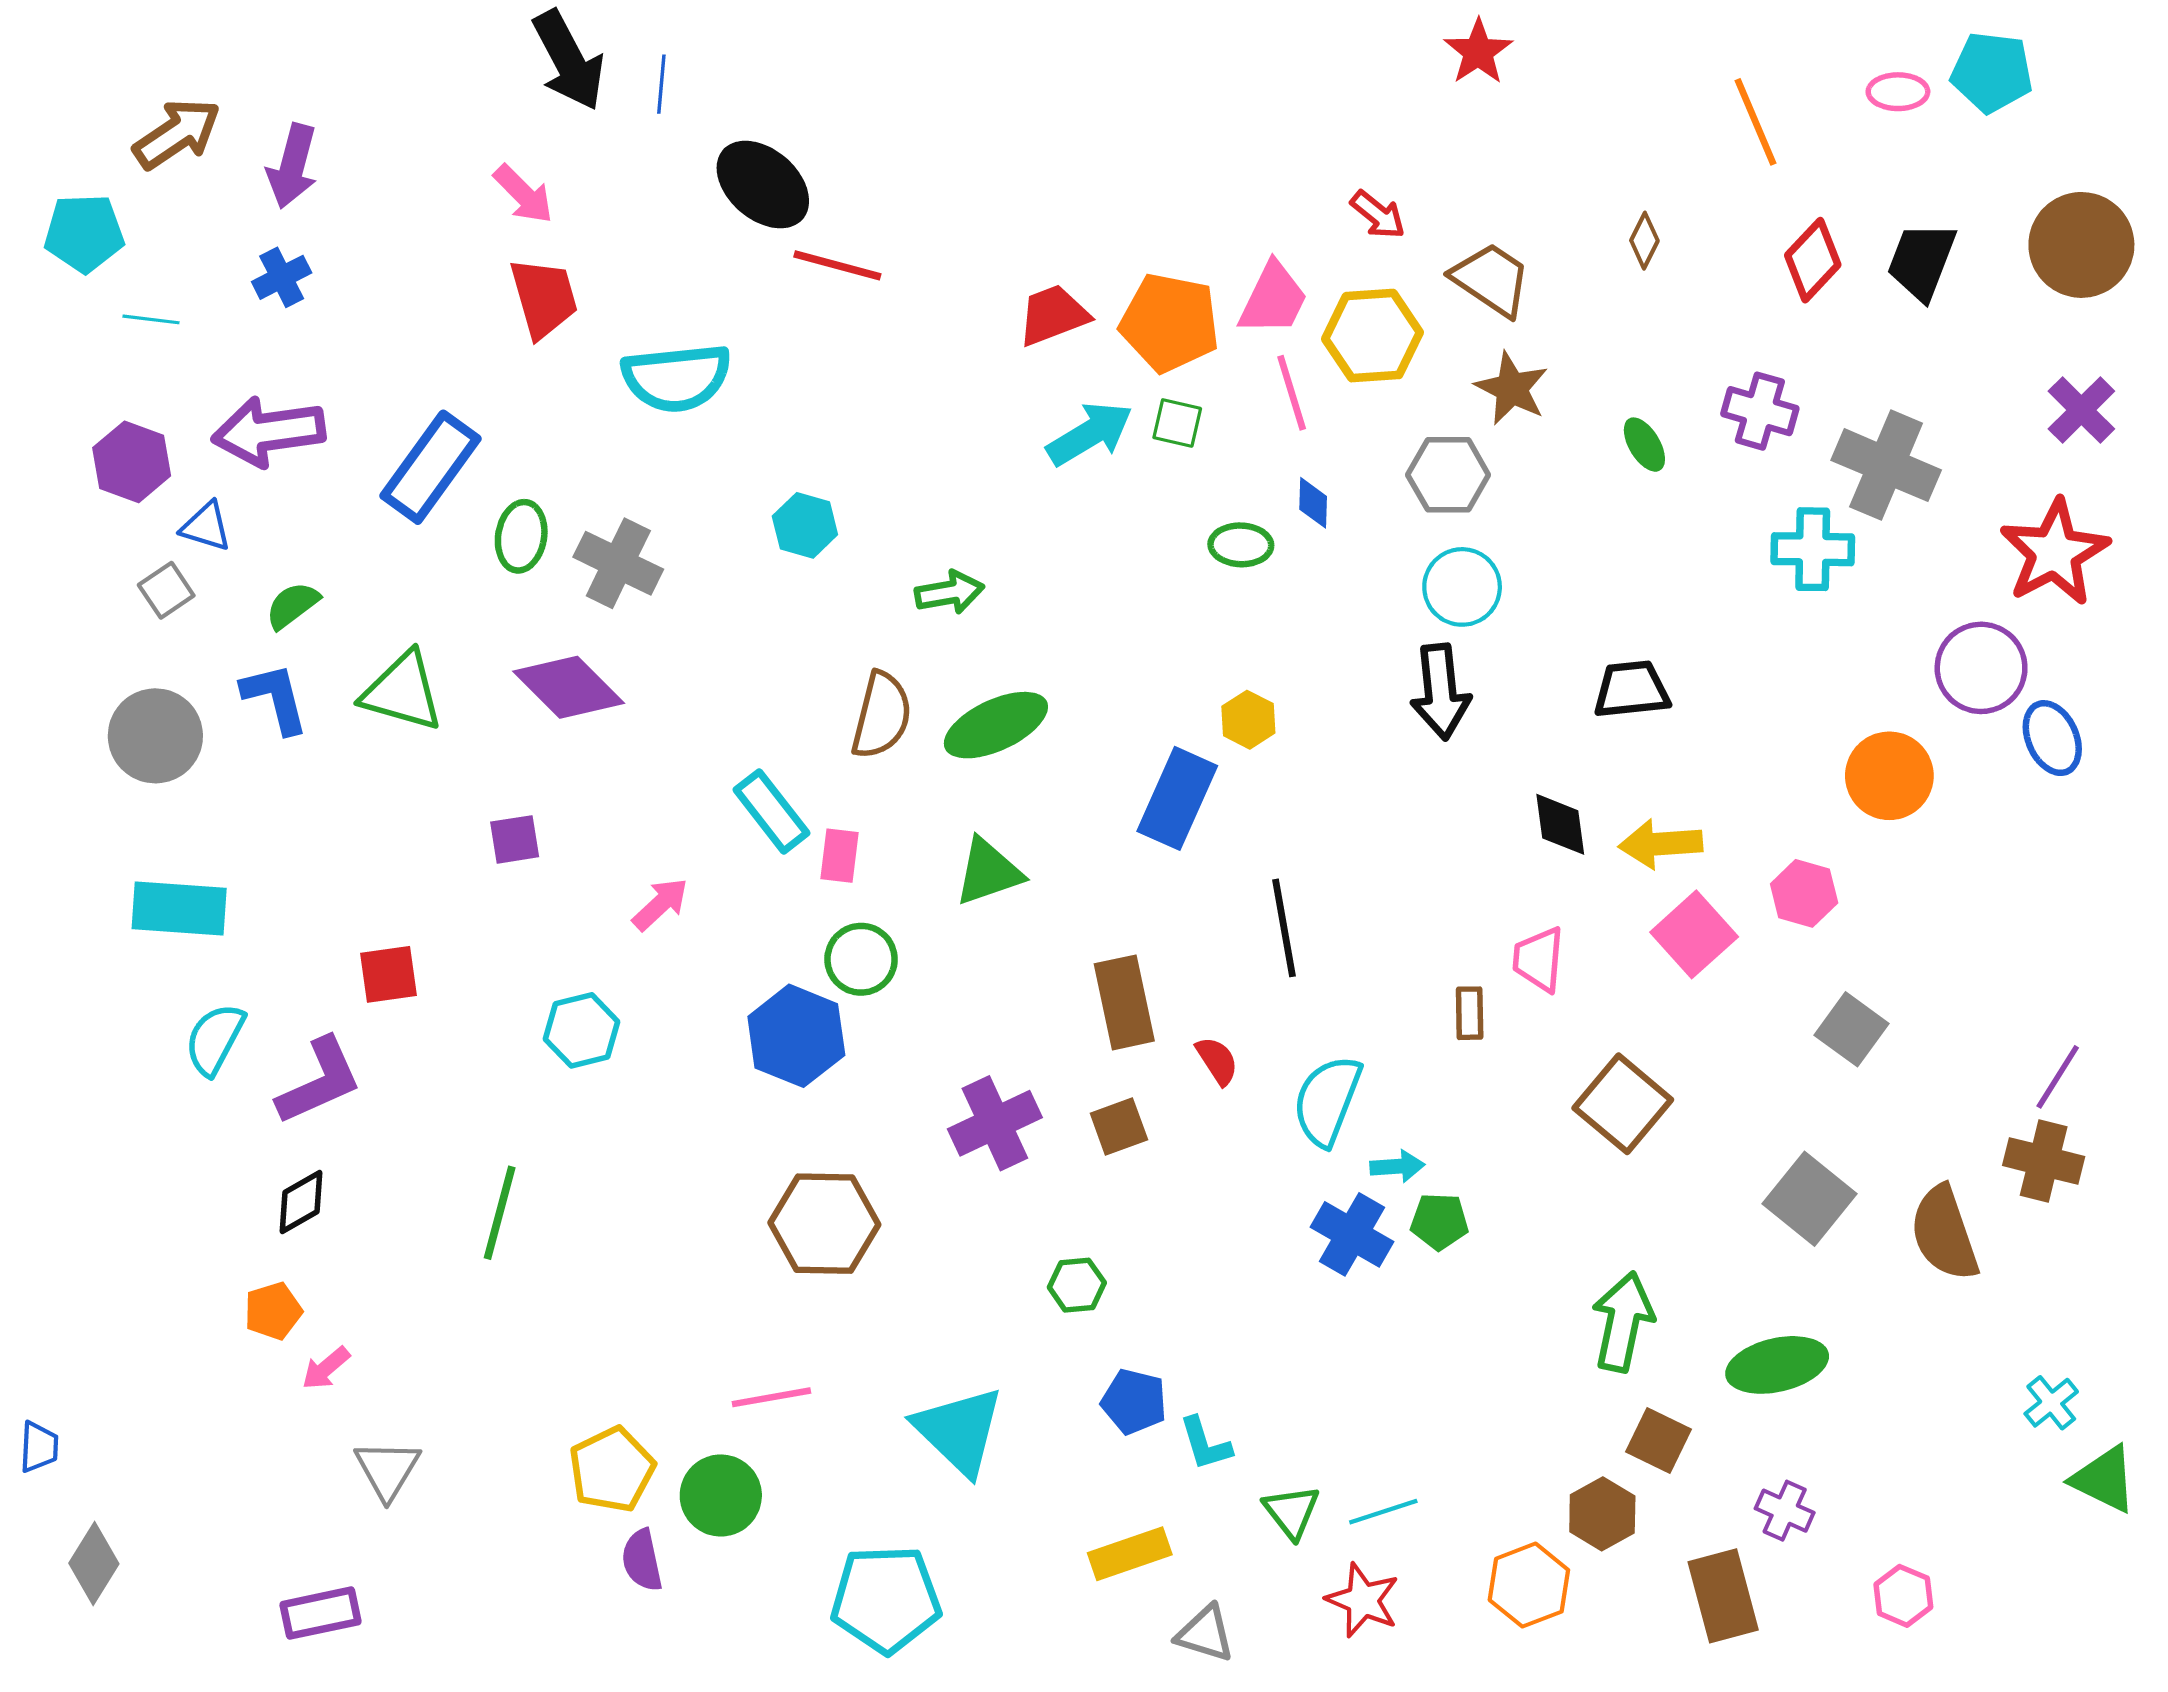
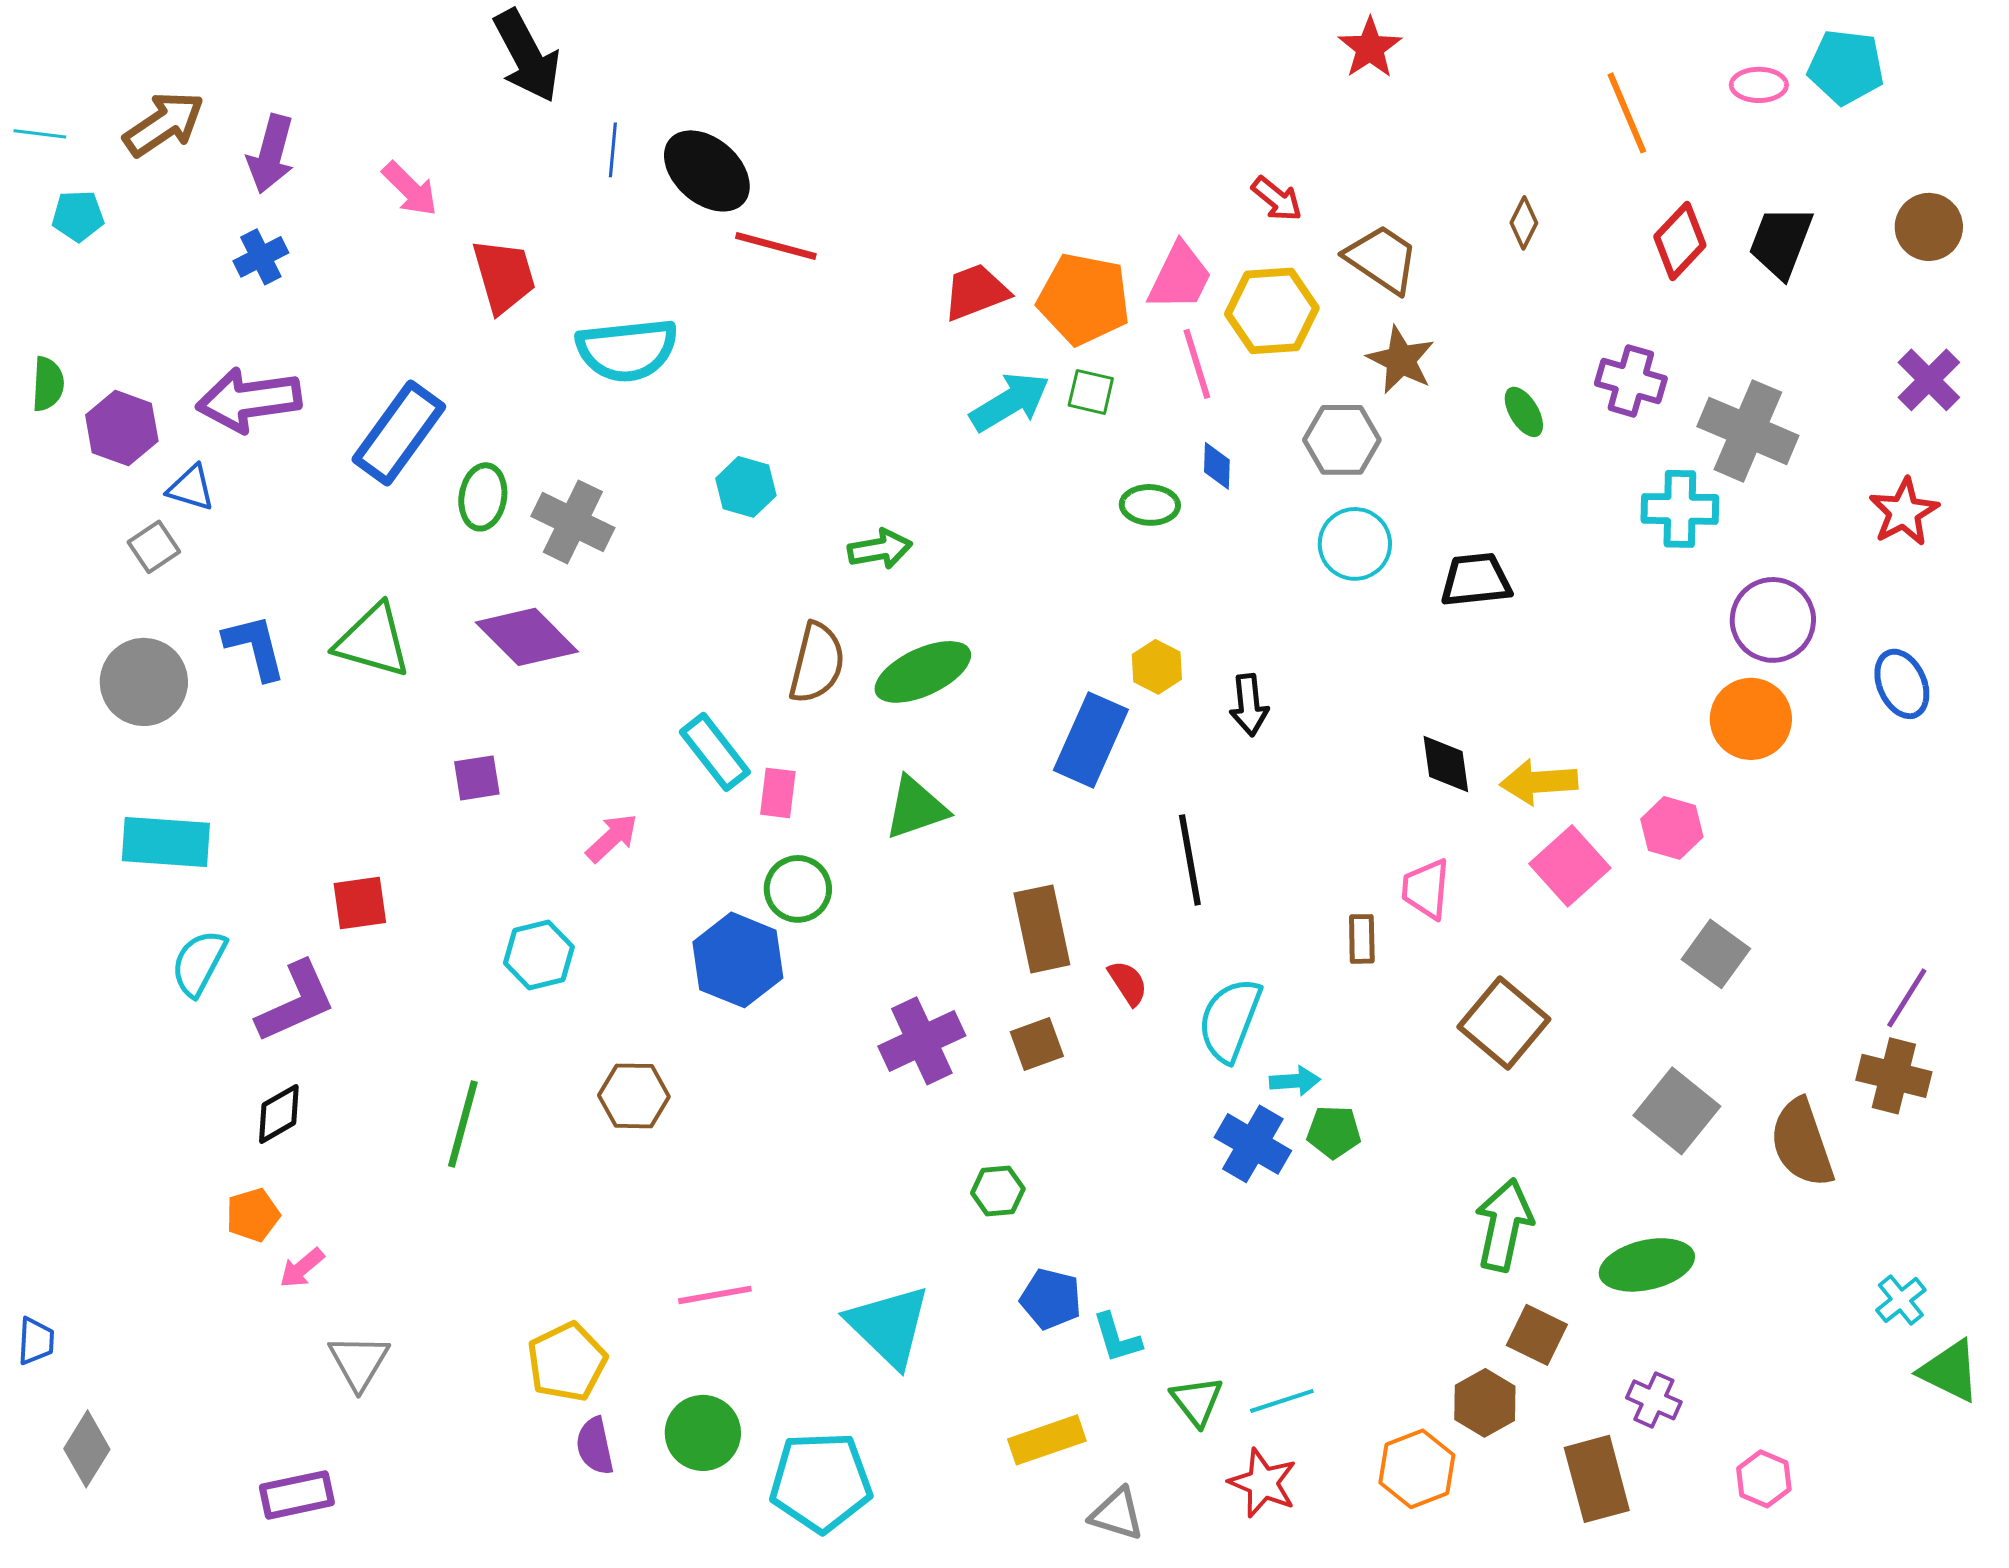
blue line: (661, 84) -> (613, 150), moved
pink arrow: (523, 194) -> (410, 189), moved
cyan pentagon: (84, 233) -> (78, 216), size x0.7
brown circle: (2081, 245) -> (1929, 227), size x0.7
cyan line: (151, 319) -> (40, 134), moved
red star: (2054, 552) -> (1904, 512), size x0.7
green semicircle: (292, 605) -> (48, 384), moved, turned 130
purple circle: (1981, 668) -> (1773, 620), moved
black trapezoid: (1631, 689) -> (1476, 580), moved
black arrow: (1440, 692) -> (1249, 705), moved, size x0.7
brown hexagon: (824, 1224) -> (634, 1096), moved, size x0.7
green circle: (721, 1495) -> (703, 1433), moved

